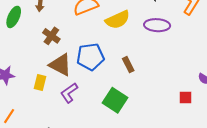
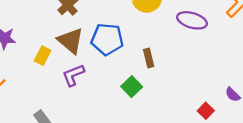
red square: (186, 97) -> (206, 111), turned 32
green square: (115, 100) -> (132, 87), moved, size x0.7

